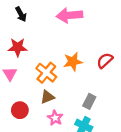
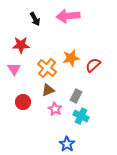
black arrow: (21, 14) -> (35, 19), moved
red semicircle: (105, 61) -> (93, 65), moved
gray rectangle: (89, 101) -> (76, 96), moved

